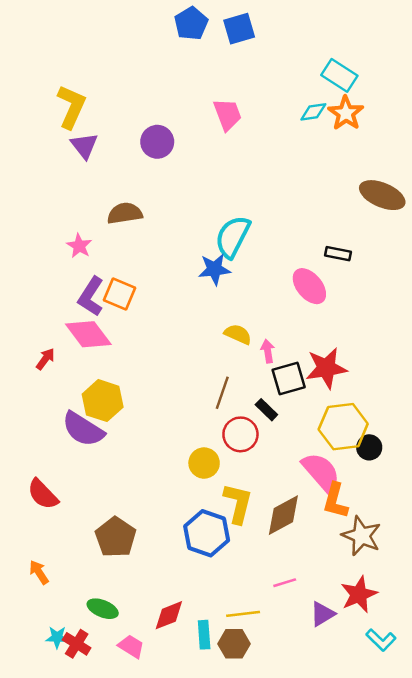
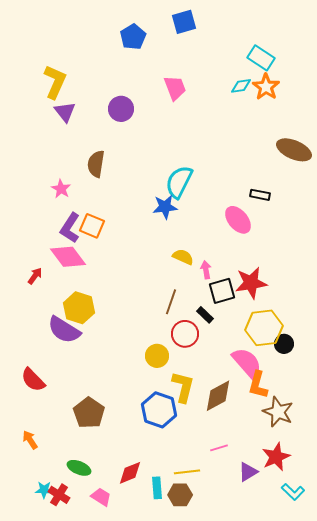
blue pentagon: (191, 23) -> (133, 37), moved
brown semicircle: (125, 213) -> (96, 164), turned -72

